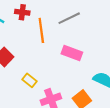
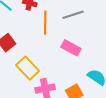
yellow rectangle: (30, 80) -> (28, 68), size x1.6

